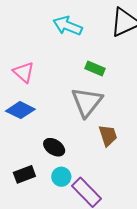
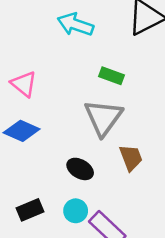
black ellipse: (54, 147) -> (80, 169), moved

